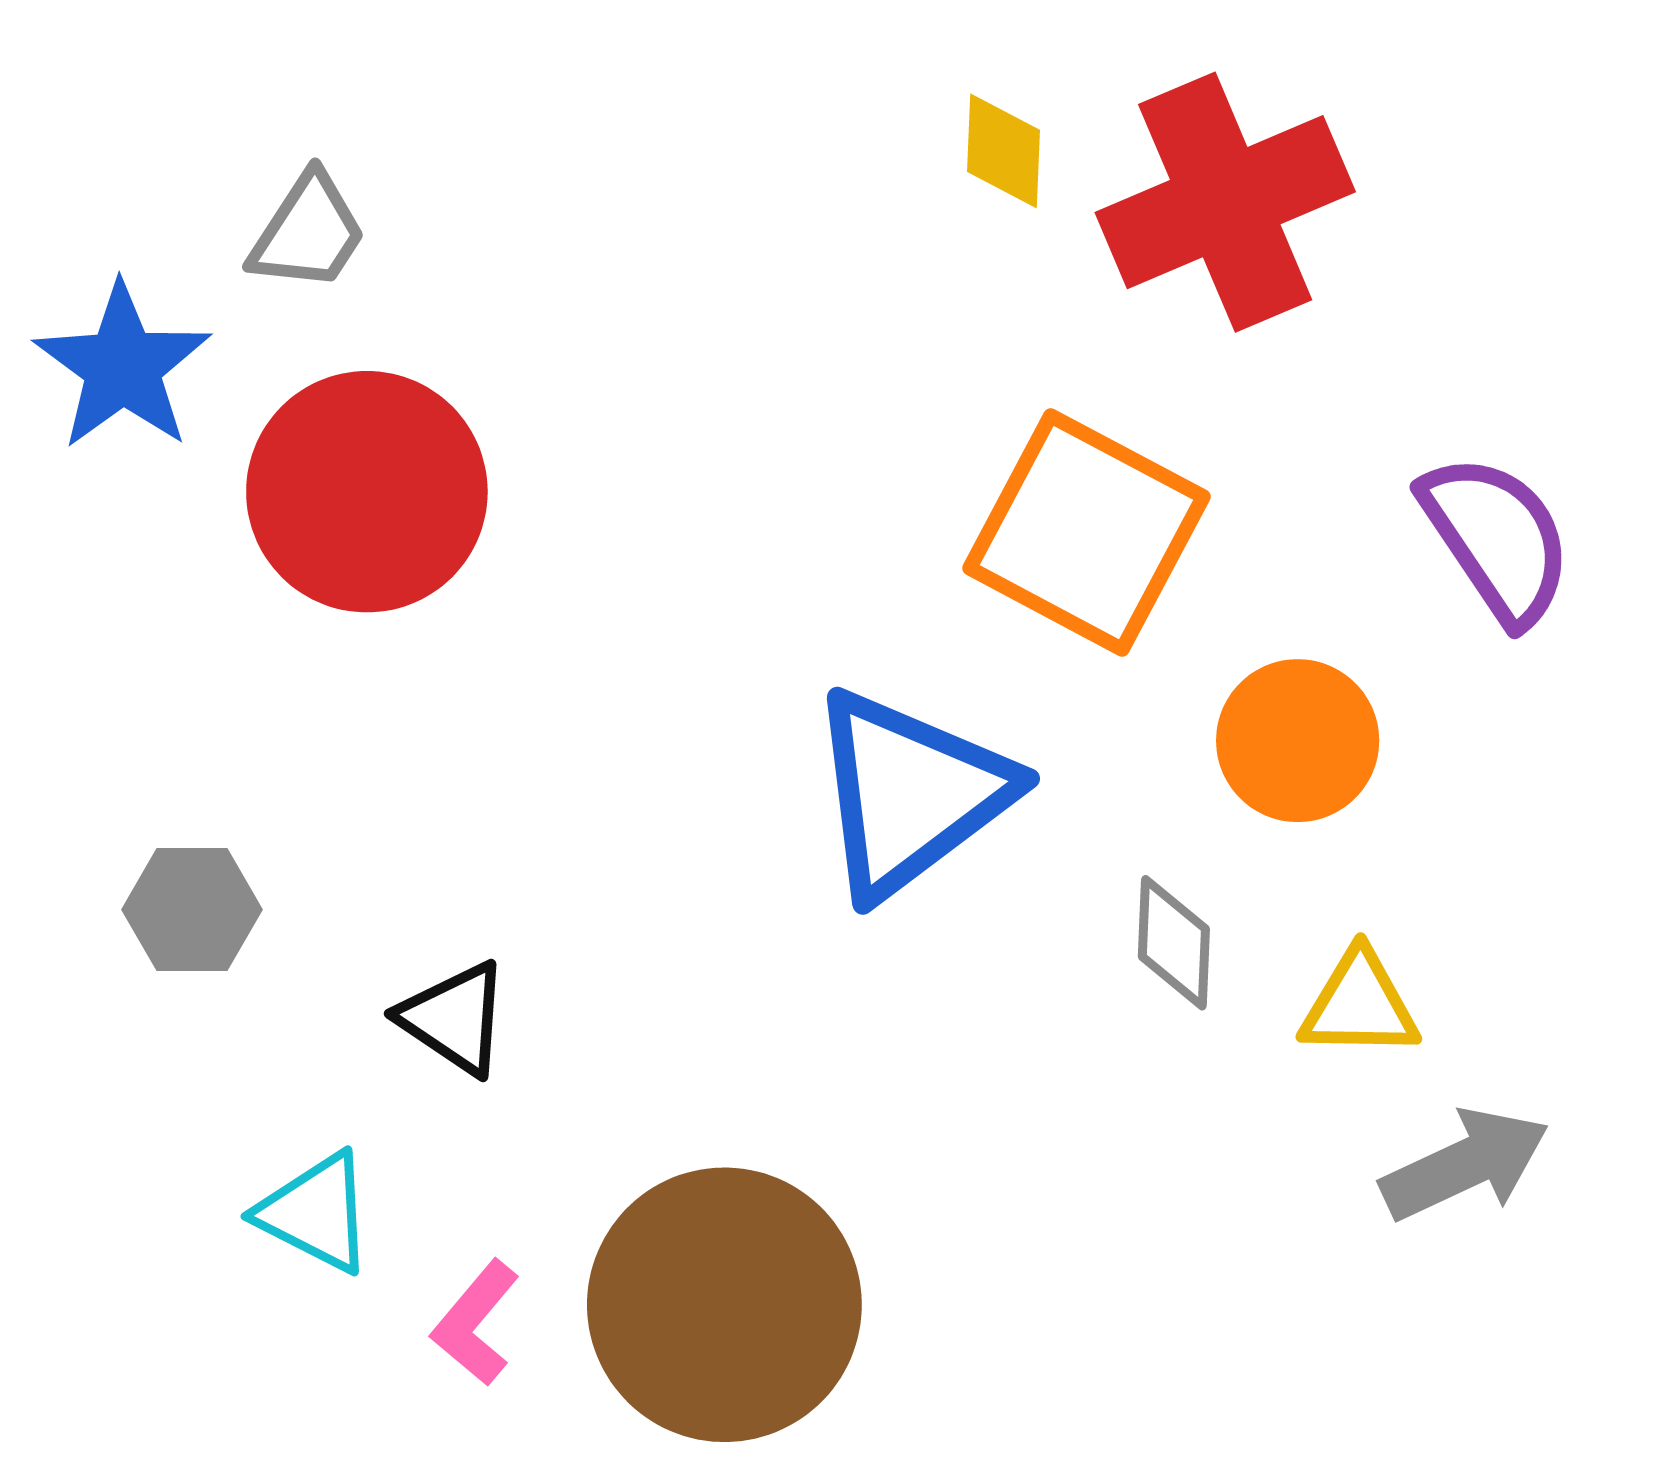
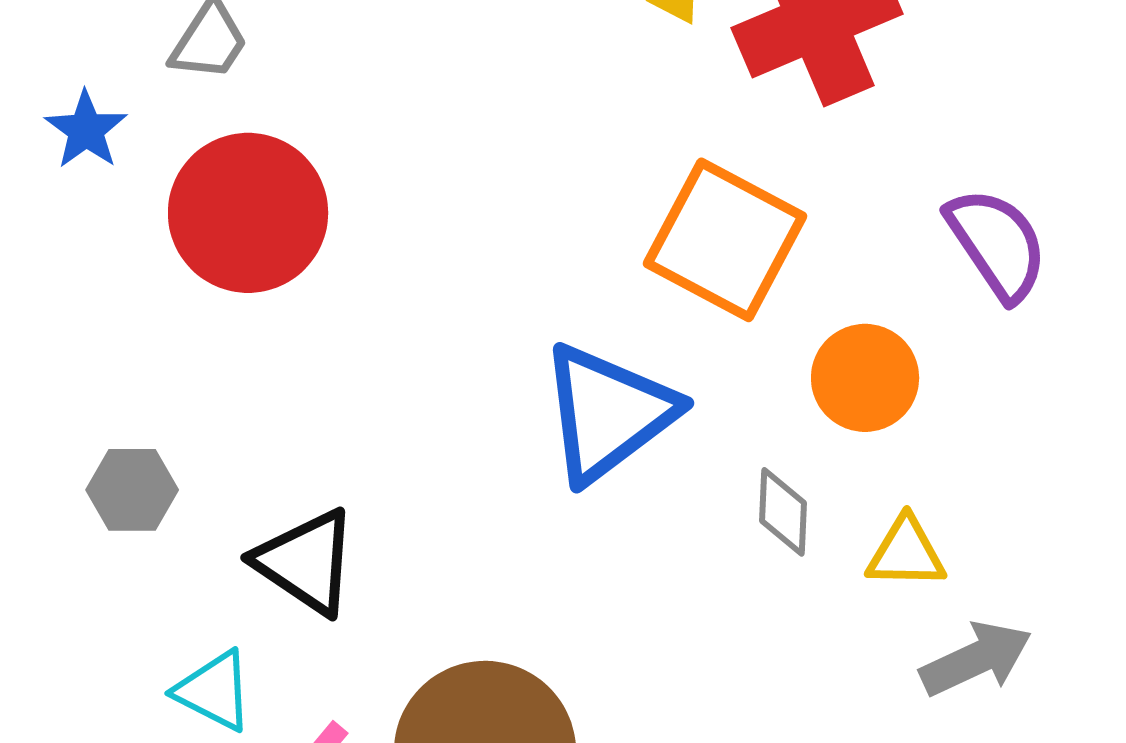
blue star: (123, 367) -> (86, 130), size x0.7
black triangle: (454, 1018) -> (306, 562), size x1.4

